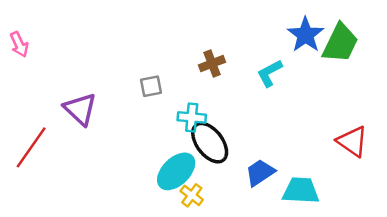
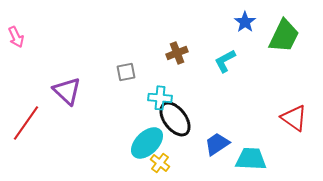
blue star: (306, 35) -> (245, 22), moved, size x0.7

